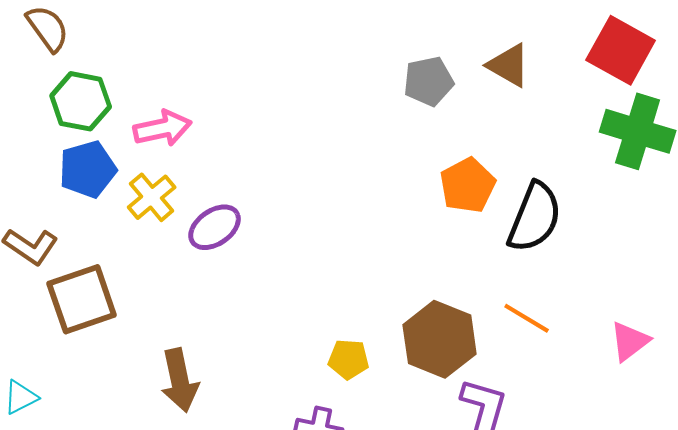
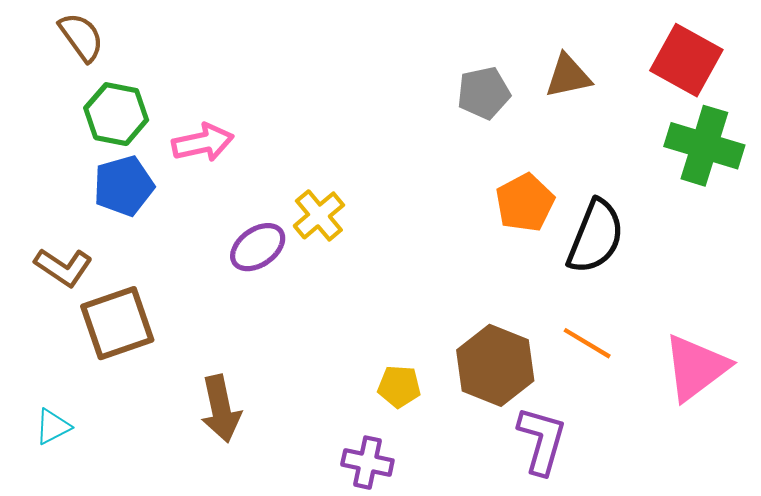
brown triangle: (509, 65) -> (568, 76), turned -42
yellow cross: (152, 197) -> (319, 215), moved
pink triangle: (630, 341) -> (696, 367), size x1.6

